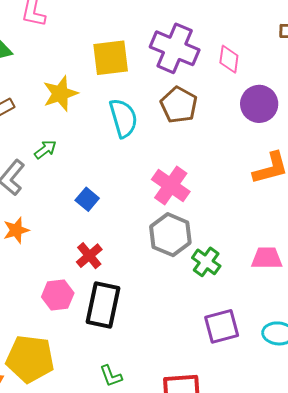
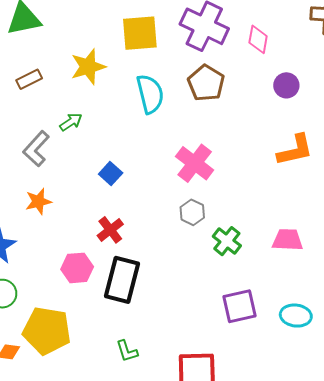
purple circle: (259, 104) -> (286, 85), size x0.7
gray hexagon: (170, 235) -> (192, 212), size x0.6

